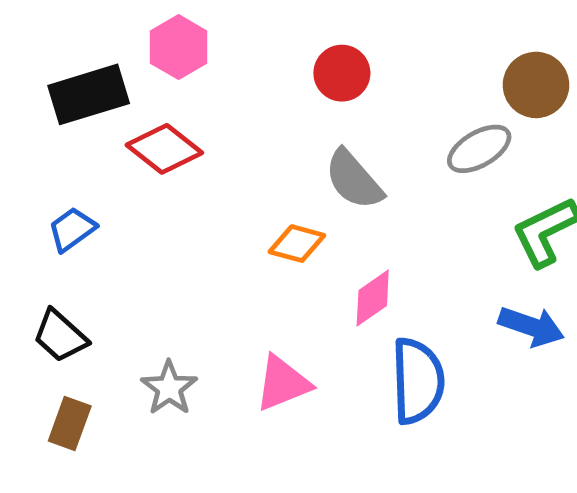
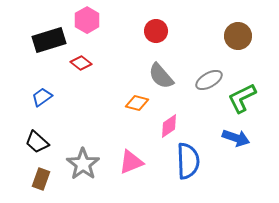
red diamond: (164, 149) -> (81, 63), size x0.7
gray ellipse: (479, 149) -> (209, 80), moved
gray star: (169, 388) -> (83, 164), size x1.4

